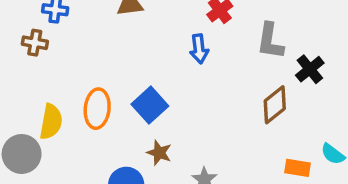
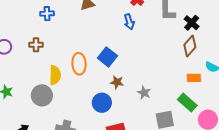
brown cross: (35, 43) -> (36, 45), moved
brown diamond: (275, 105) -> (190, 46), moved

